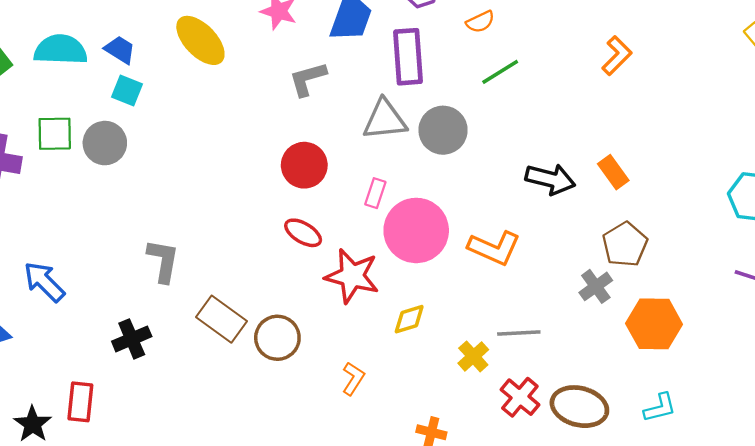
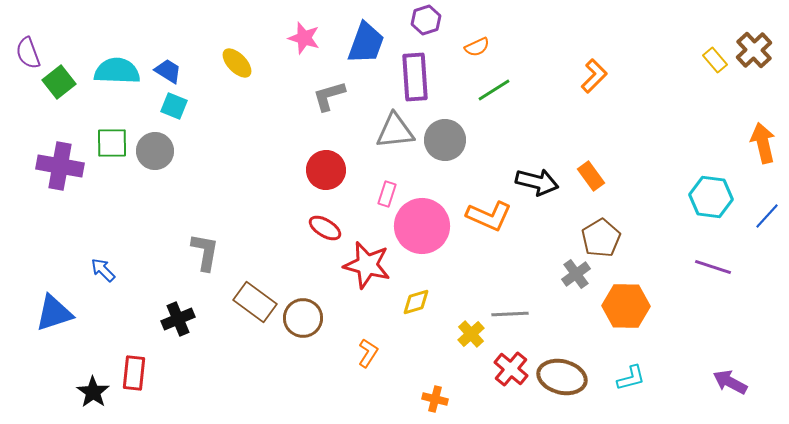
yellow ellipse: (200, 40) -> (237, 63), size x0.7
orange L-shape: (494, 248) -> (489, 216), moved
blue arrow: (44, 282) -> (103, 270), size x0.7

